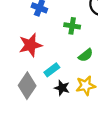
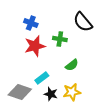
red star: (30, 45) -> (35, 46), moved
gray diamond: (27, 86) -> (20, 92), turned 75

